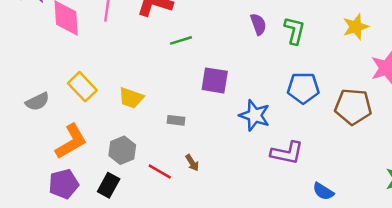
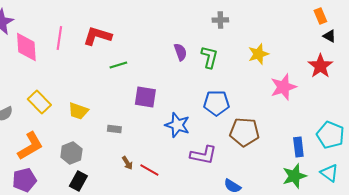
brown pentagon: (353, 107) -> (244, 132), moved
red line: (160, 171) -> (149, 170), moved
black rectangle: (109, 185) -> (78, 181), moved

